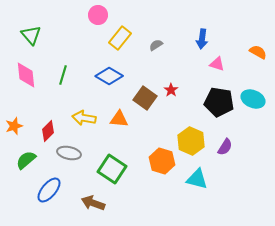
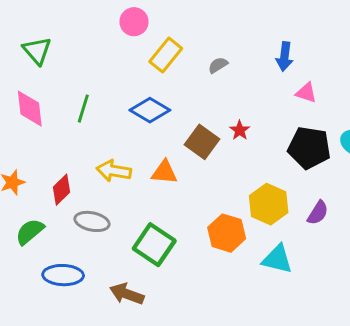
blue ellipse: (49, 190) -> (63, 275), turned 52

